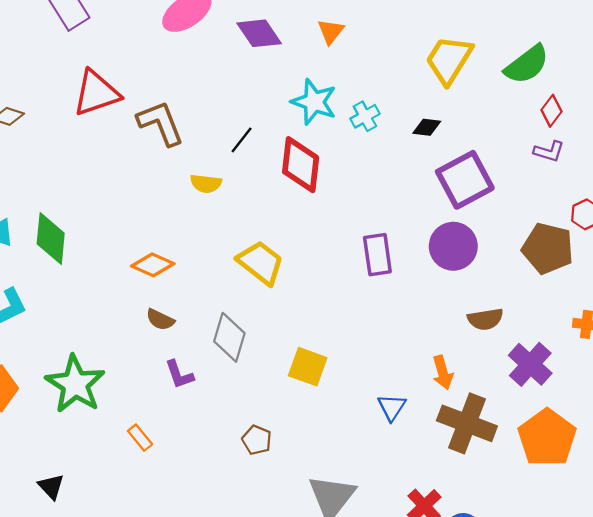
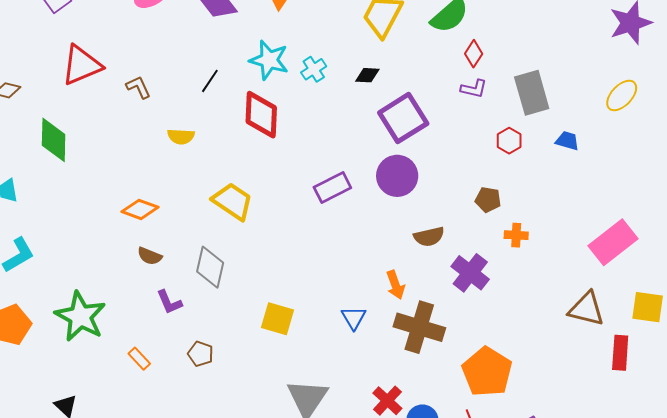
brown L-shape: (161, 123) -> (138, 87), size x0.6
black line: (242, 140) -> (210, 81), moved
green diamond: (51, 238) -> (54, 140), moved
brown pentagon: (548, 248) -> (488, 200), moved, size x0.6
purple rectangle: (377, 255) -> (332, 187), turned 75
yellow square: (308, 367) -> (278, 319), moved
orange pentagon: (547, 438) -> (487, 372), moved
brown pentagon: (257, 440) -> (201, 354), moved

